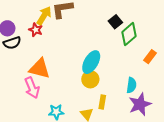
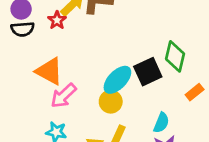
black square: (115, 22) -> (148, 72), moved, size x1.5
green diamond: (129, 34) -> (175, 56), turned -50
pink arrow: (32, 88) -> (63, 96), moved, turned 55

